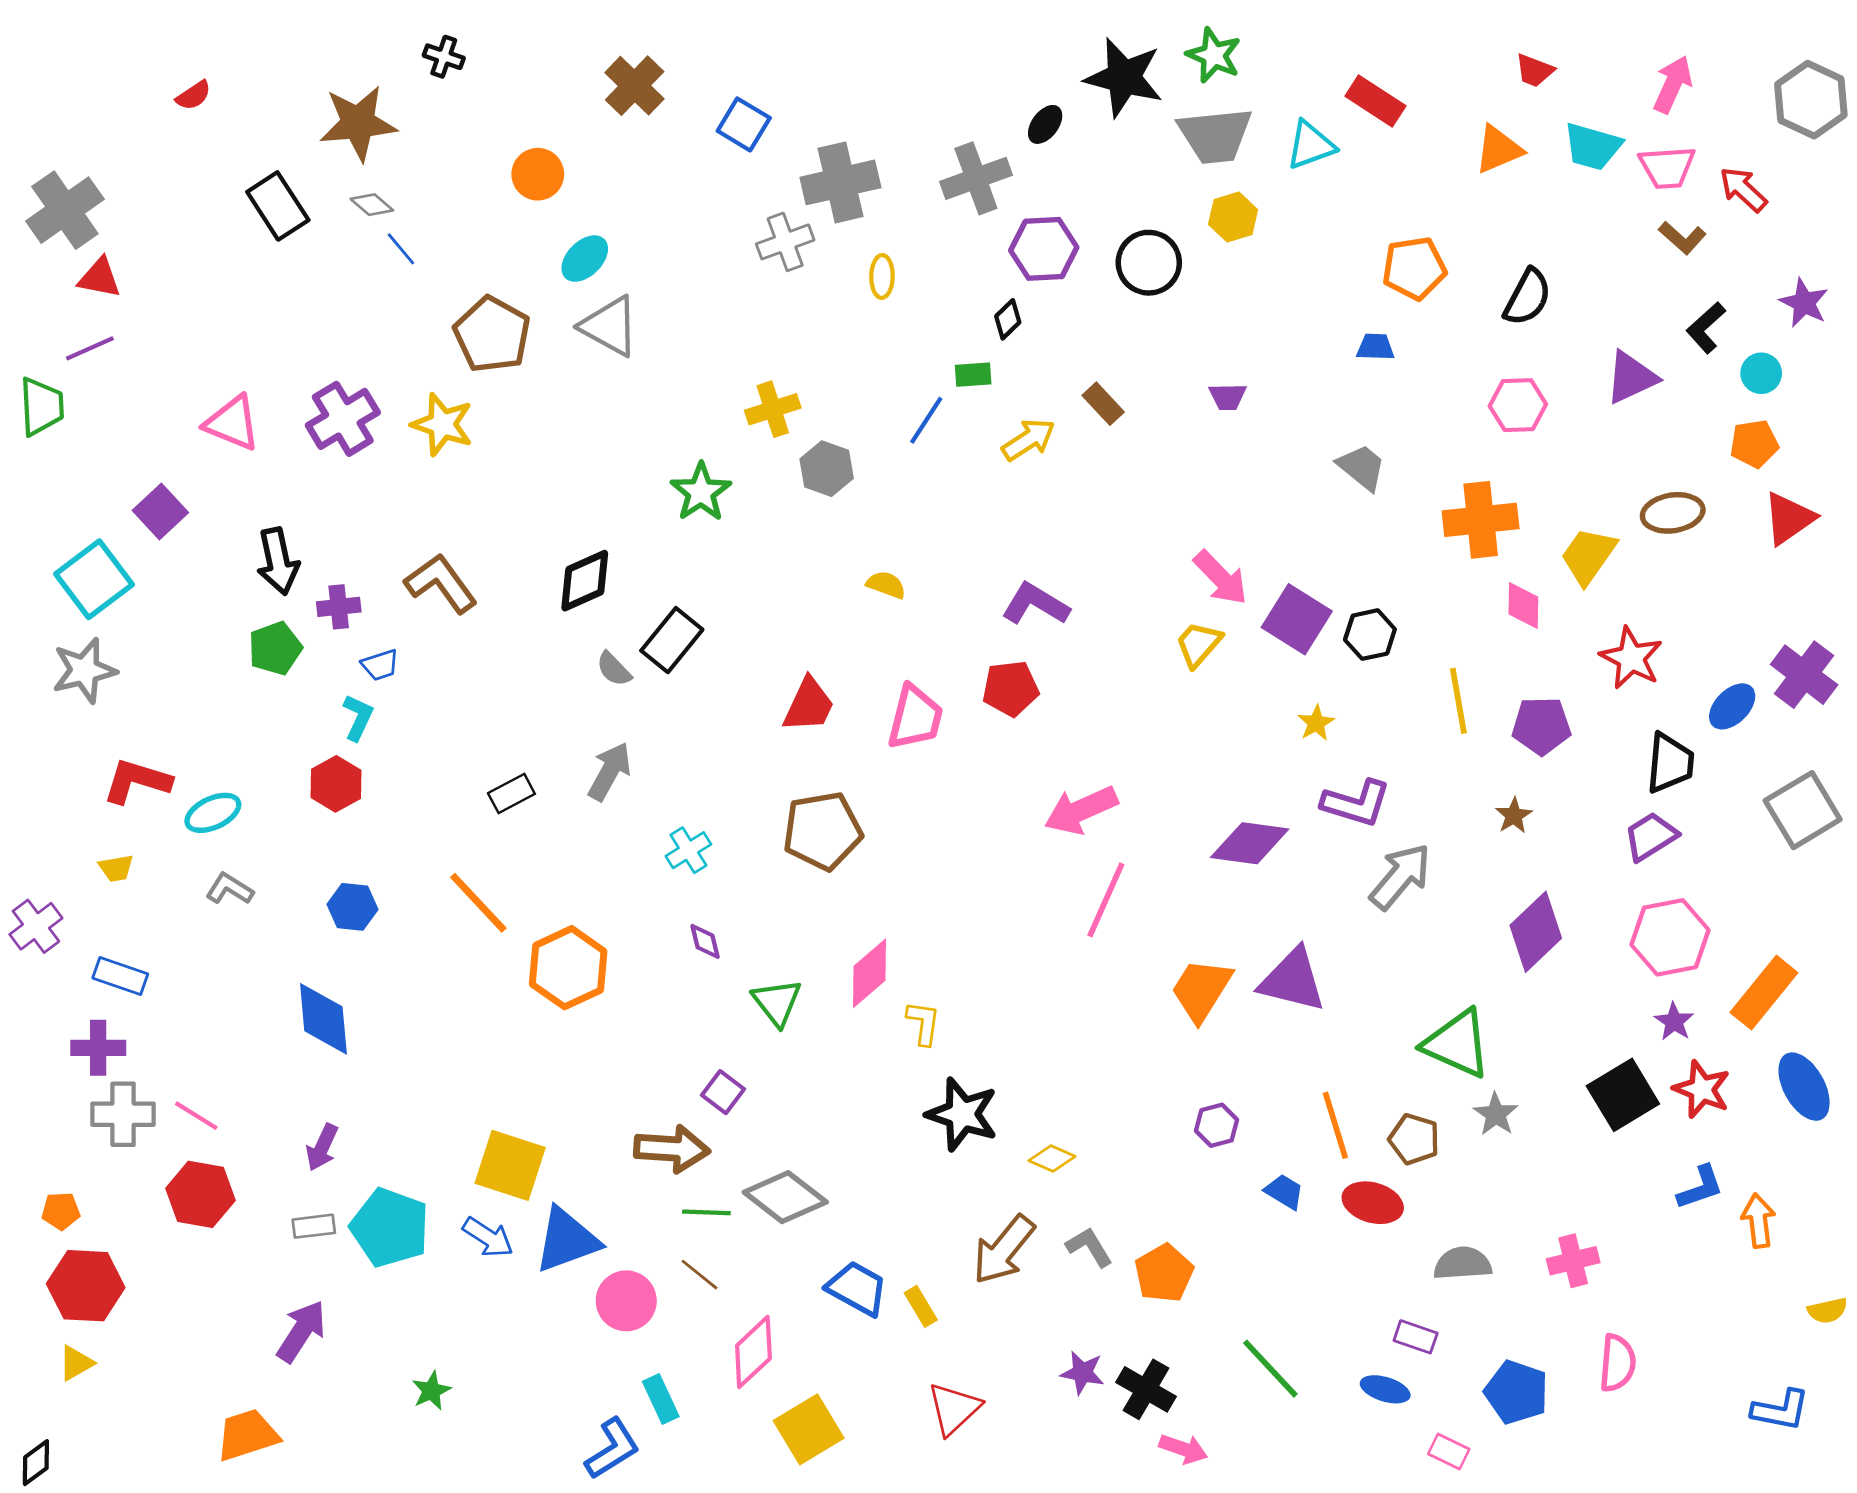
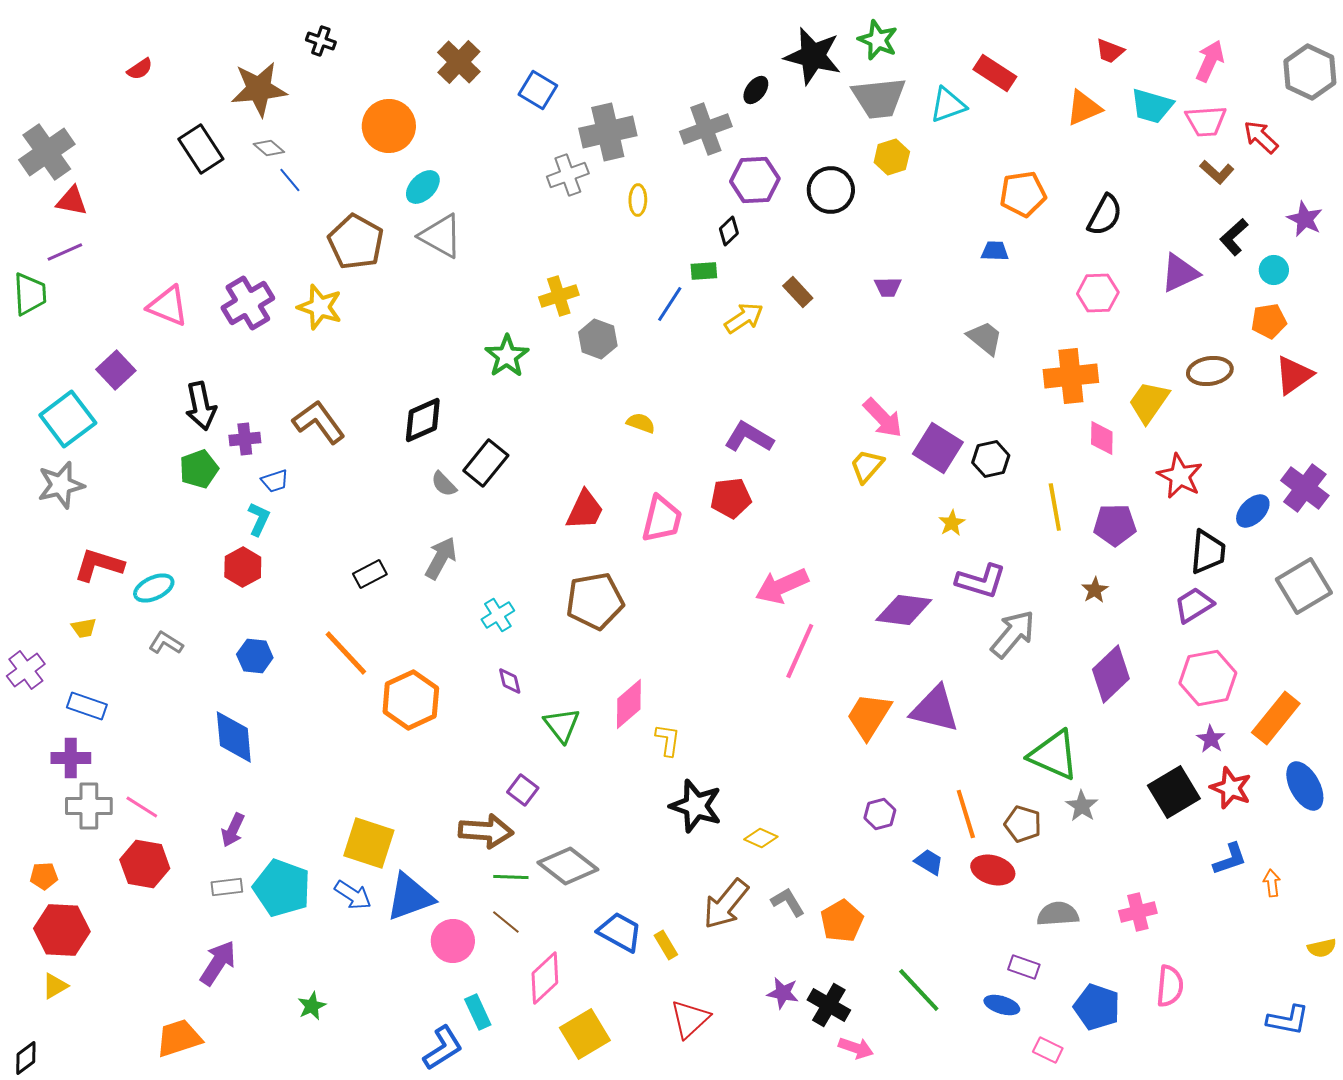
orange circle: (538, 174) -> (389, 126), size x1.4
orange arrow: (1758, 1221) -> (1272, 883), size x0.7

